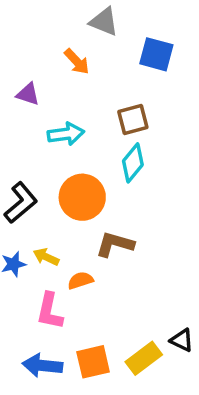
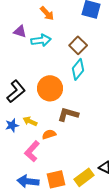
brown square: (133, 119) -> (78, 45), turned -30
cyan arrow: (66, 134) -> (41, 40), moved
pink L-shape: (50, 311) -> (32, 151), turned 30

